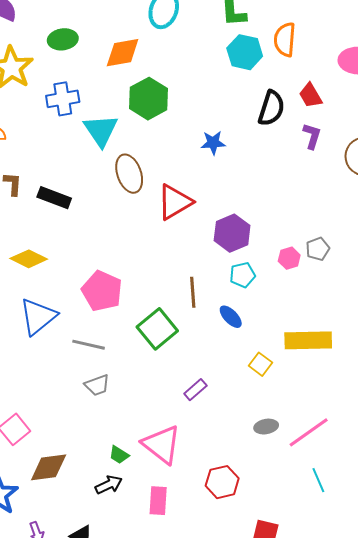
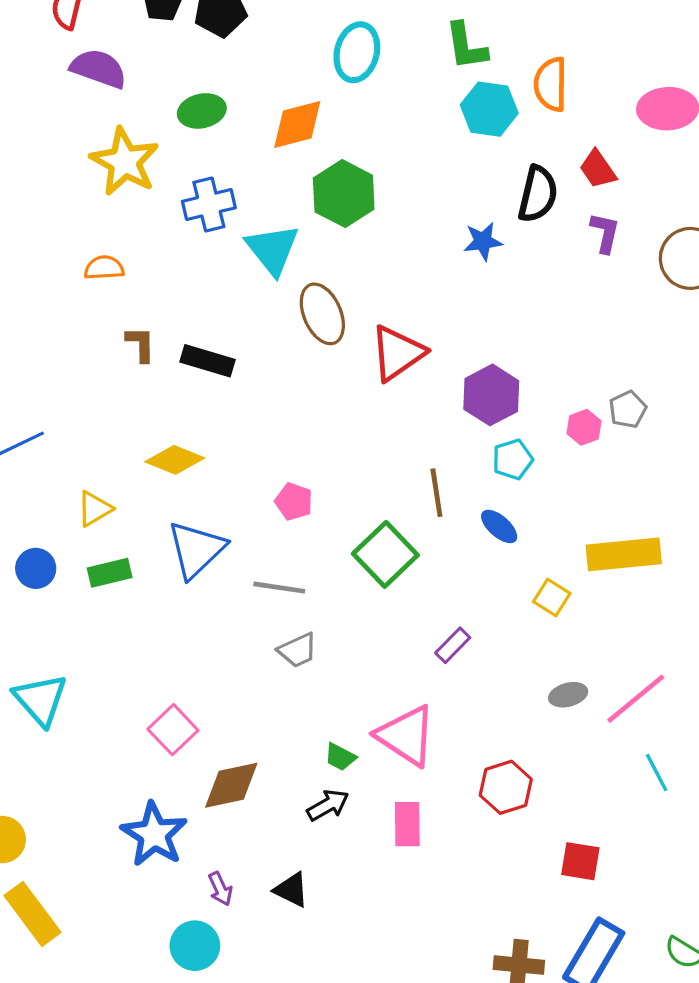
blue star: (213, 143) -> (483, 241), moved
pink pentagon: (102, 291) -> (294, 502), size x0.6

